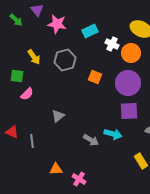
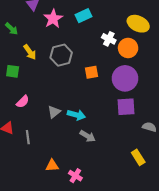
green arrow: (16, 20) -> (12, 29), moved
pink star: (57, 24) -> (53, 19), turned 30
cyan rectangle: (90, 31) -> (83, 16), moved
orange square: (95, 77) -> (92, 72), turned -32
pink semicircle: (27, 94) -> (23, 102), moved
cyan arrow: (113, 134) -> (76, 115), moved

